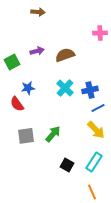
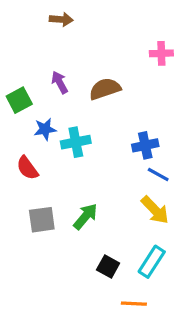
purple arrow: (37, 51) -> (60, 82), turned -104
blue star: (28, 88) -> (45, 129), moved
cyan cross: (65, 88) -> (76, 142), moved, turned 36
blue line: (98, 108) -> (158, 174), turned 56
orange line: (92, 192) -> (134, 304), moved, turned -63

